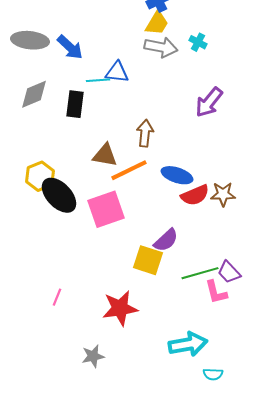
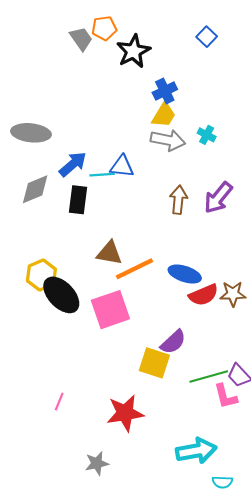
blue arrow: (70, 47) -> (73, 164), moved, turned -84
brown arrow: (145, 133) -> (178, 200), moved

